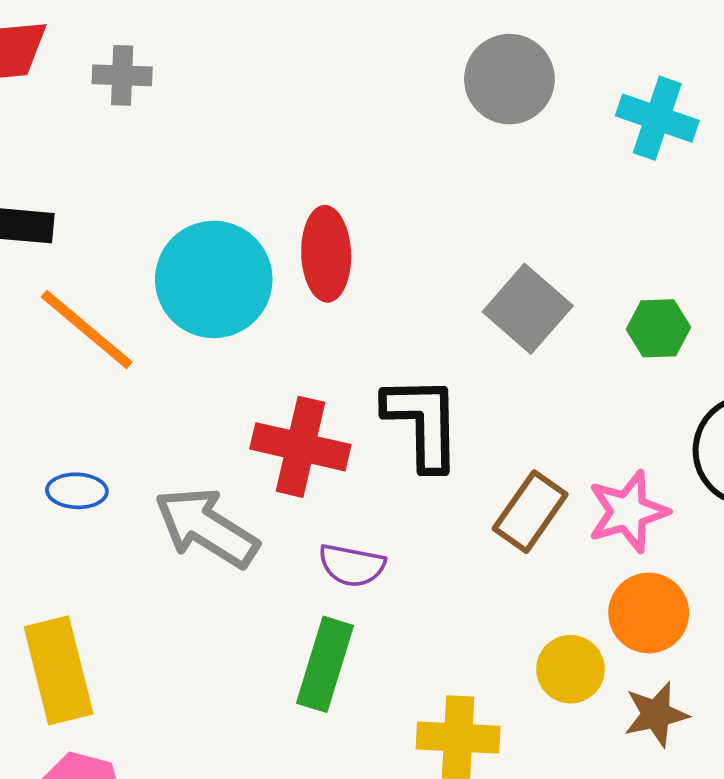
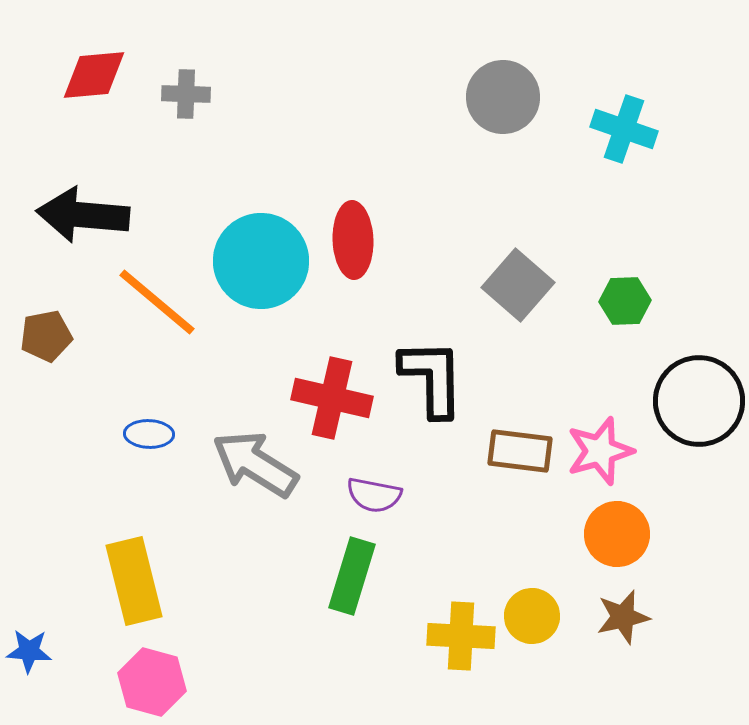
brown rectangle: (530, 512) -> (520, 451), turned 62
yellow circle: (571, 669) -> (532, 616), moved

